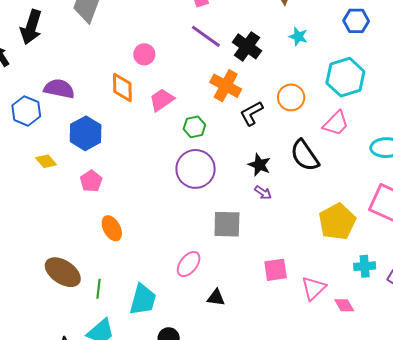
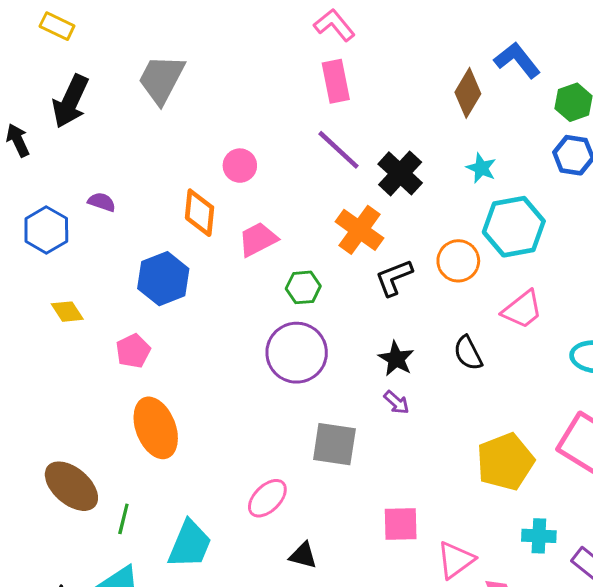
cyan hexagon: (345, 77) -> (514, 227), moved
purple semicircle: (59, 89) -> (102, 202), size x0.6
blue hexagon: (86, 133) -> (163, 279), moved
black semicircle: (305, 155) -> (468, 353), size x0.7
orange ellipse: (112, 228) -> (156, 428), size x1.5

